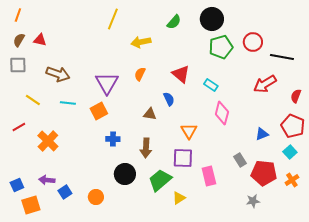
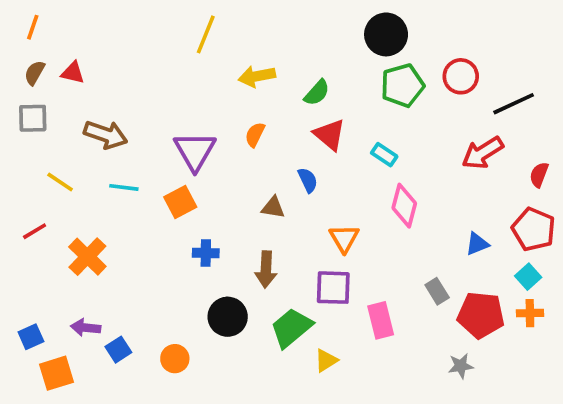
green semicircle: (174, 22) -> (317, 93), moved
black line: (282, 57) -> (514, 104), turned -35
orange cross: (292, 180) -> (530, 313), moved, turned 32

